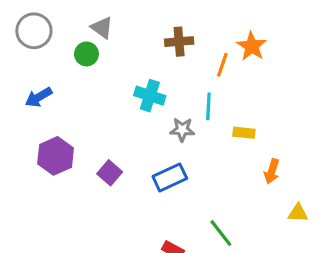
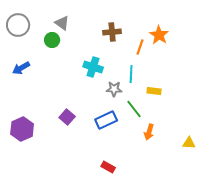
purple hexagon: (56, 156) -> (22, 129), moved
orange arrow: (272, 171) -> (149, 132), moved
green line: (221, 233) -> (134, 109), moved

